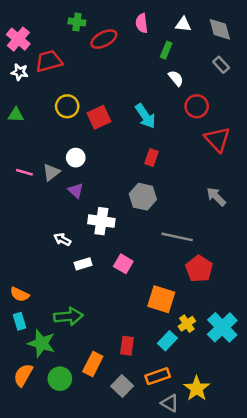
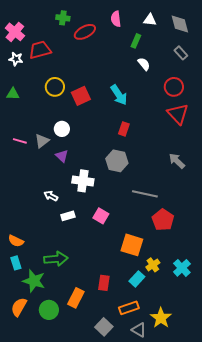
red circle: (197, 106) -> (174, 87), moved
cyan cross: (222, 327) -> (182, 268), size x0.7
gray square: (122, 386) -> (104, 327), moved

